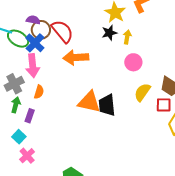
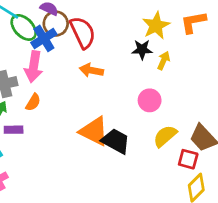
orange arrow: (76, 58) -> (91, 70), size x0.7
pink circle: (133, 62) -> (150, 100), moved
black trapezoid: (107, 105) -> (116, 141), turned 110
purple rectangle: (30, 116) -> (14, 130), turned 56

